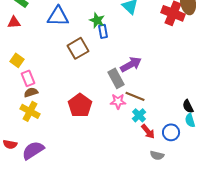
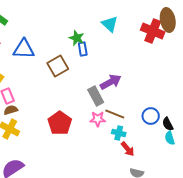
blue triangle: (58, 16) -> (24, 49), moved
cyan cross: (139, 115) -> (119, 133), turned -32
blue circle: (171, 132) -> (151, 116), moved

